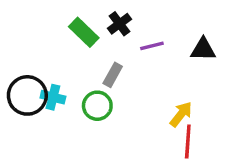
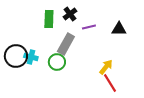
green rectangle: (84, 32) -> (49, 19), turned 48
gray rectangle: (113, 75) -> (66, 44), size x1.5
red line: (188, 142) -> (110, 83), turned -36

